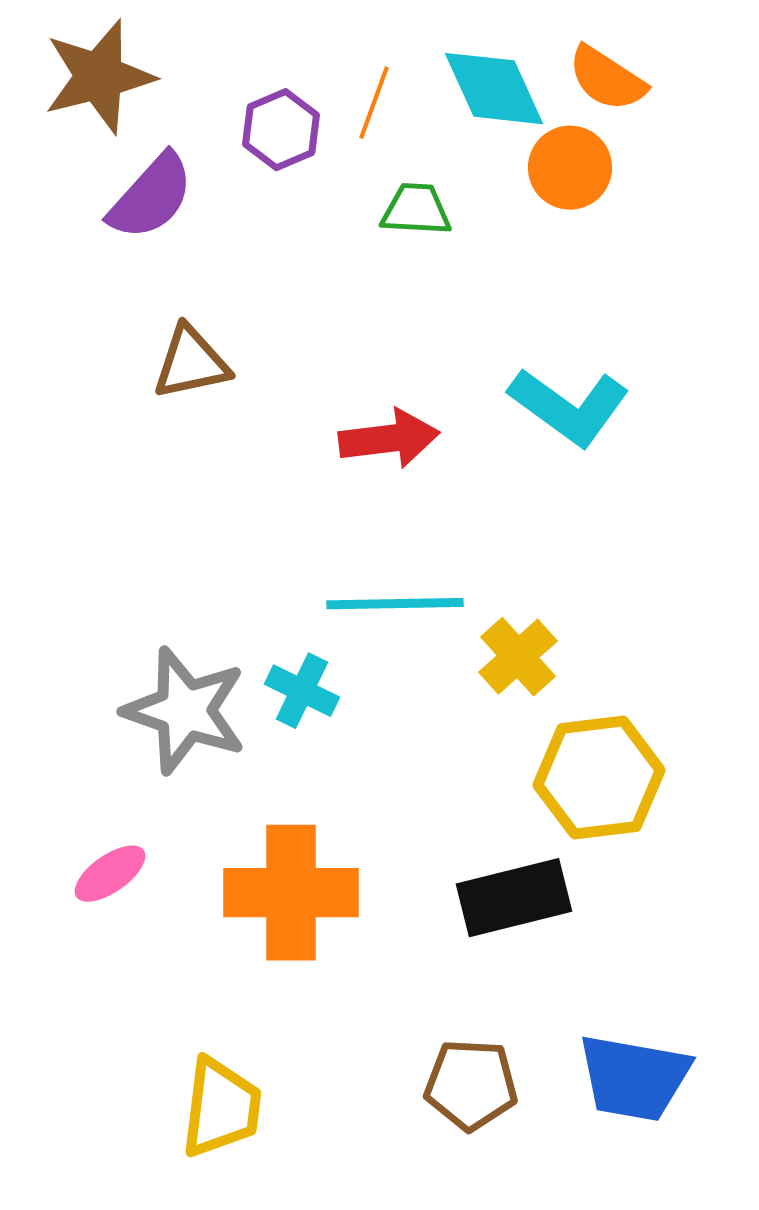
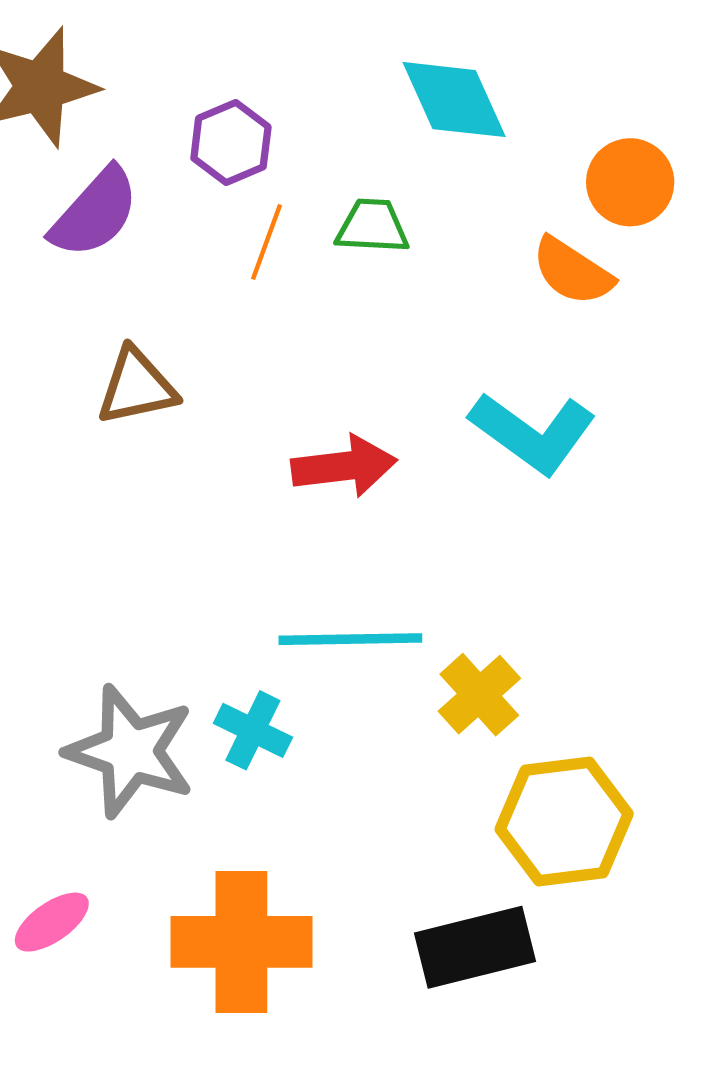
orange semicircle: (607, 79) -> (573, 271), moved
orange line: (374, 103) -> (267, 242), moved
orange circle: (570, 168) -> (630, 182), moved

